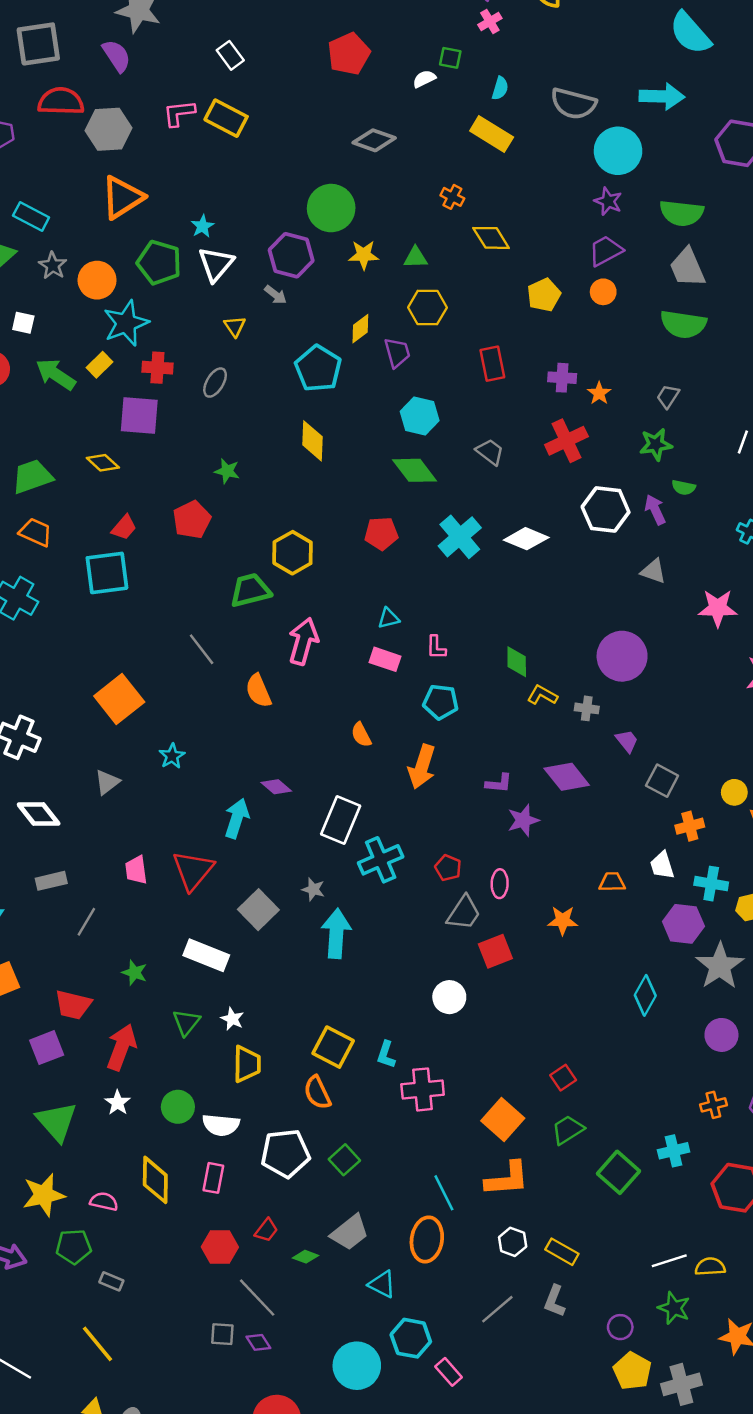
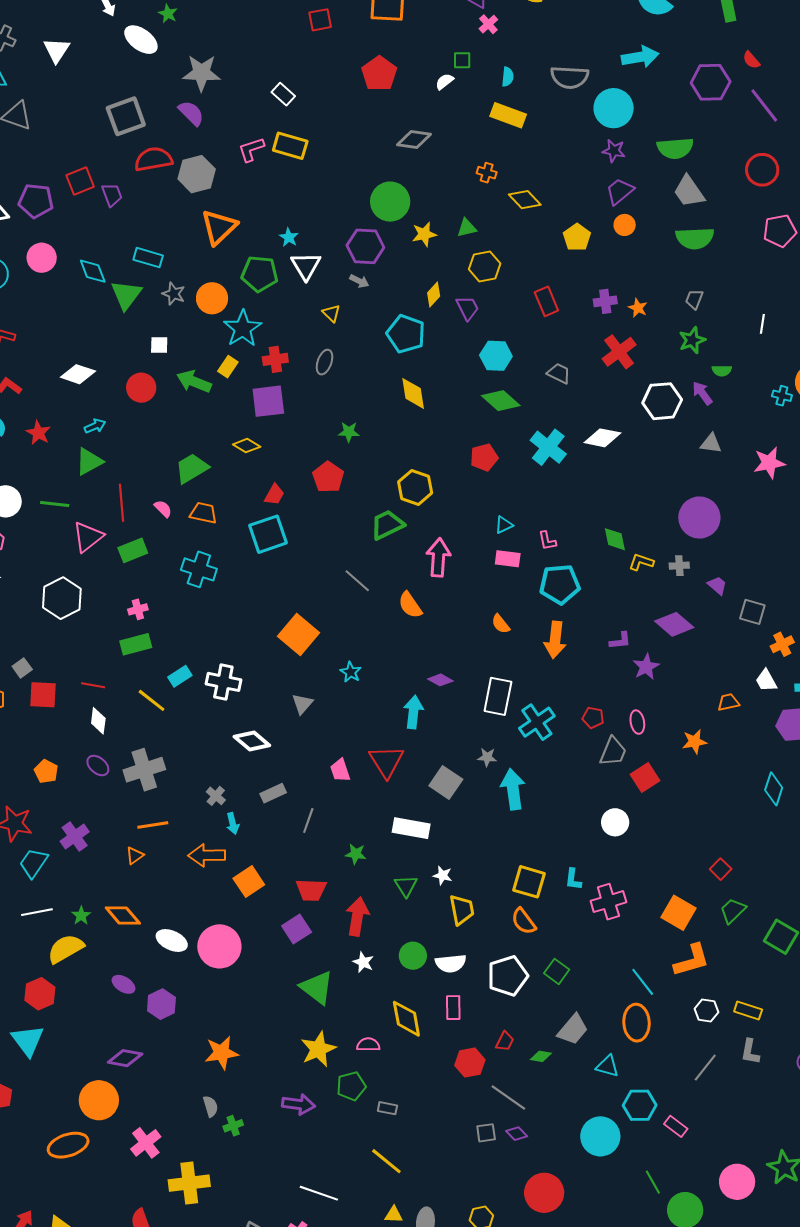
cyan pentagon: (441, 702) -> (560, 584), size x1.4

